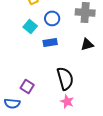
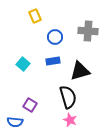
cyan square: (30, 26) -> (23, 64), moved
black triangle: (87, 44) -> (80, 71), moved, size x1.5

